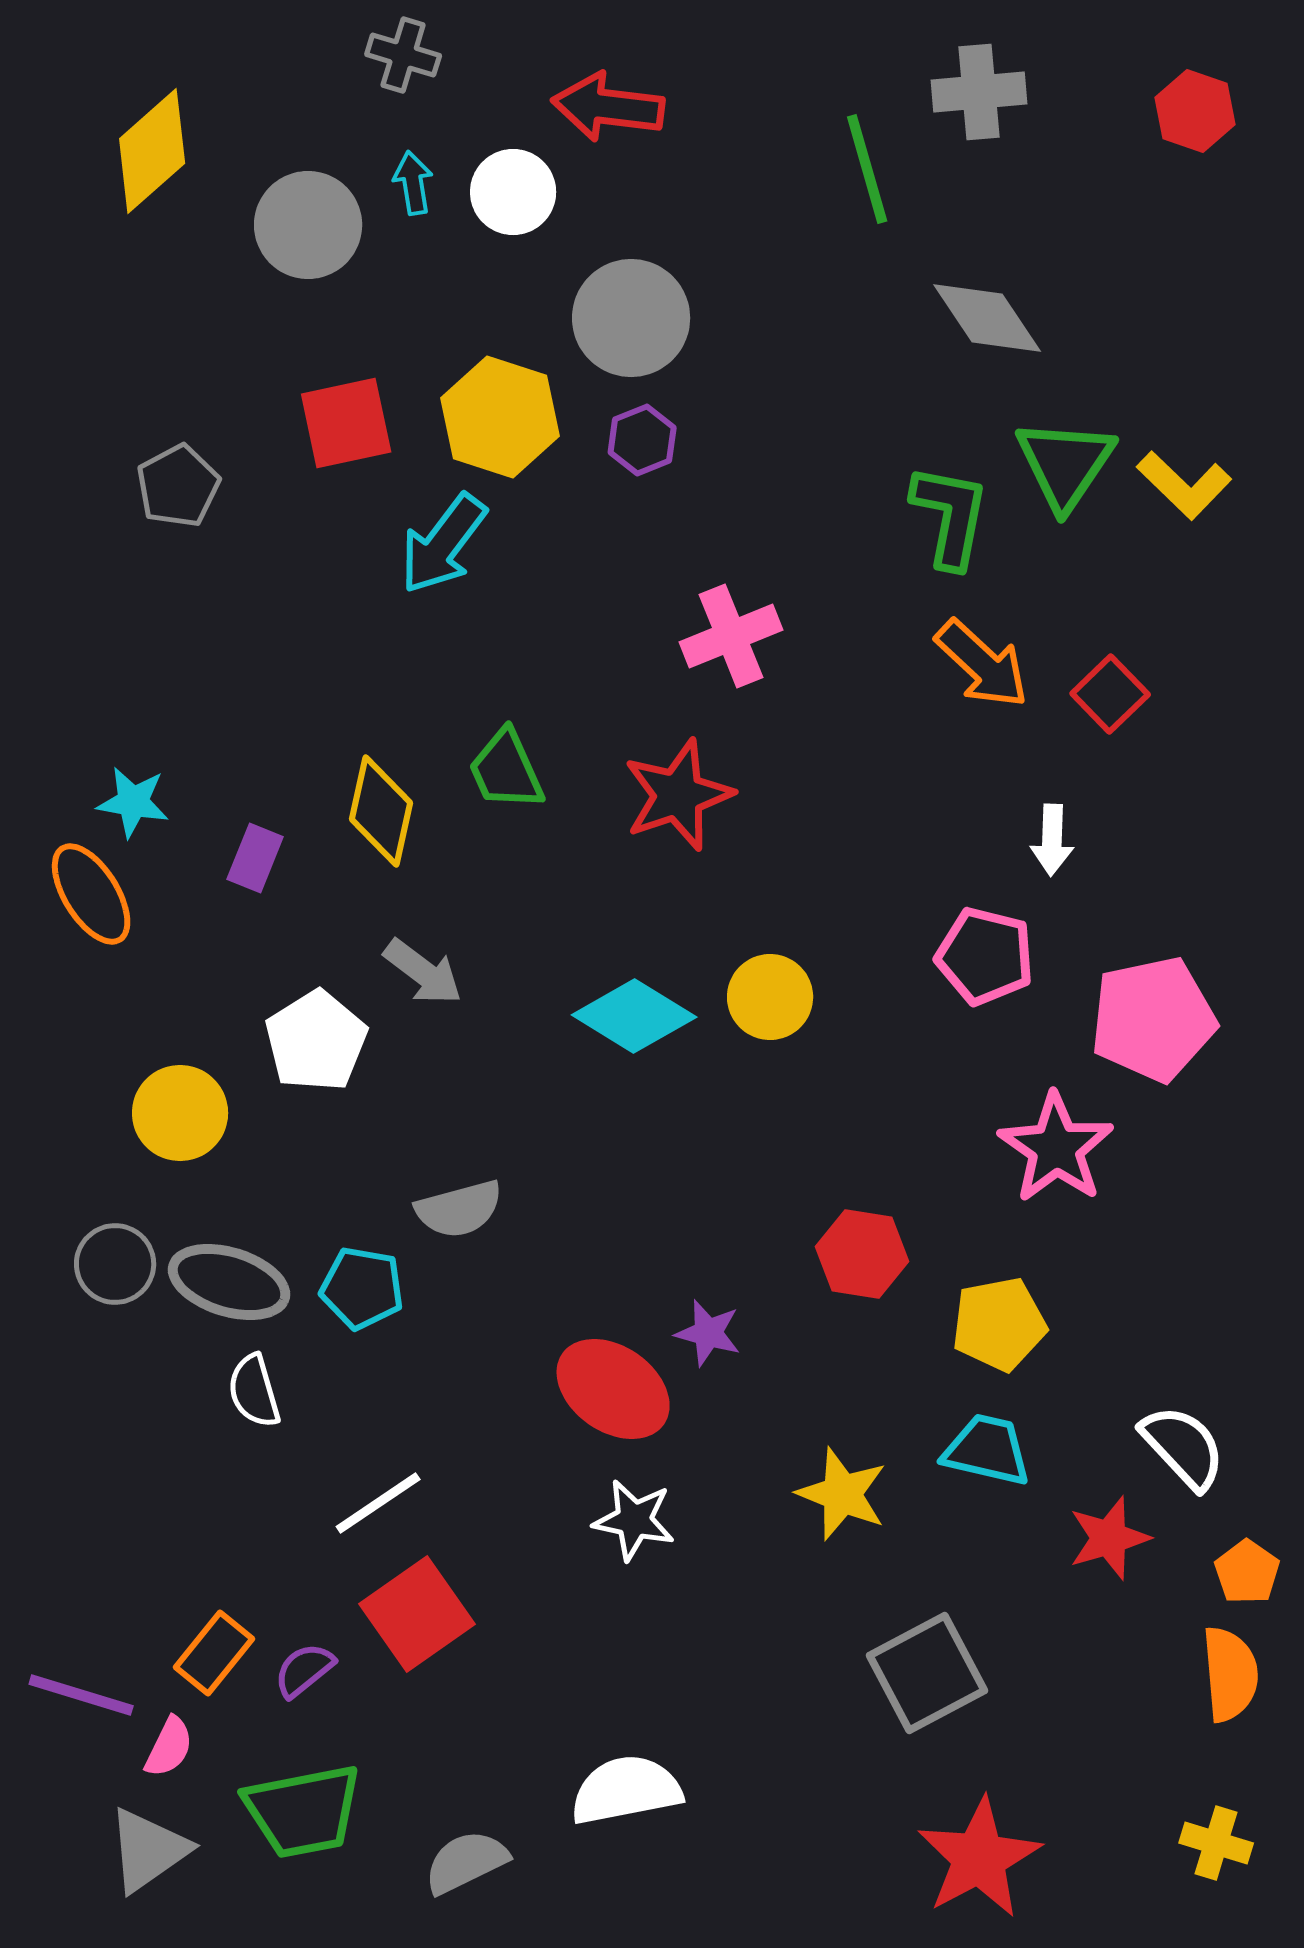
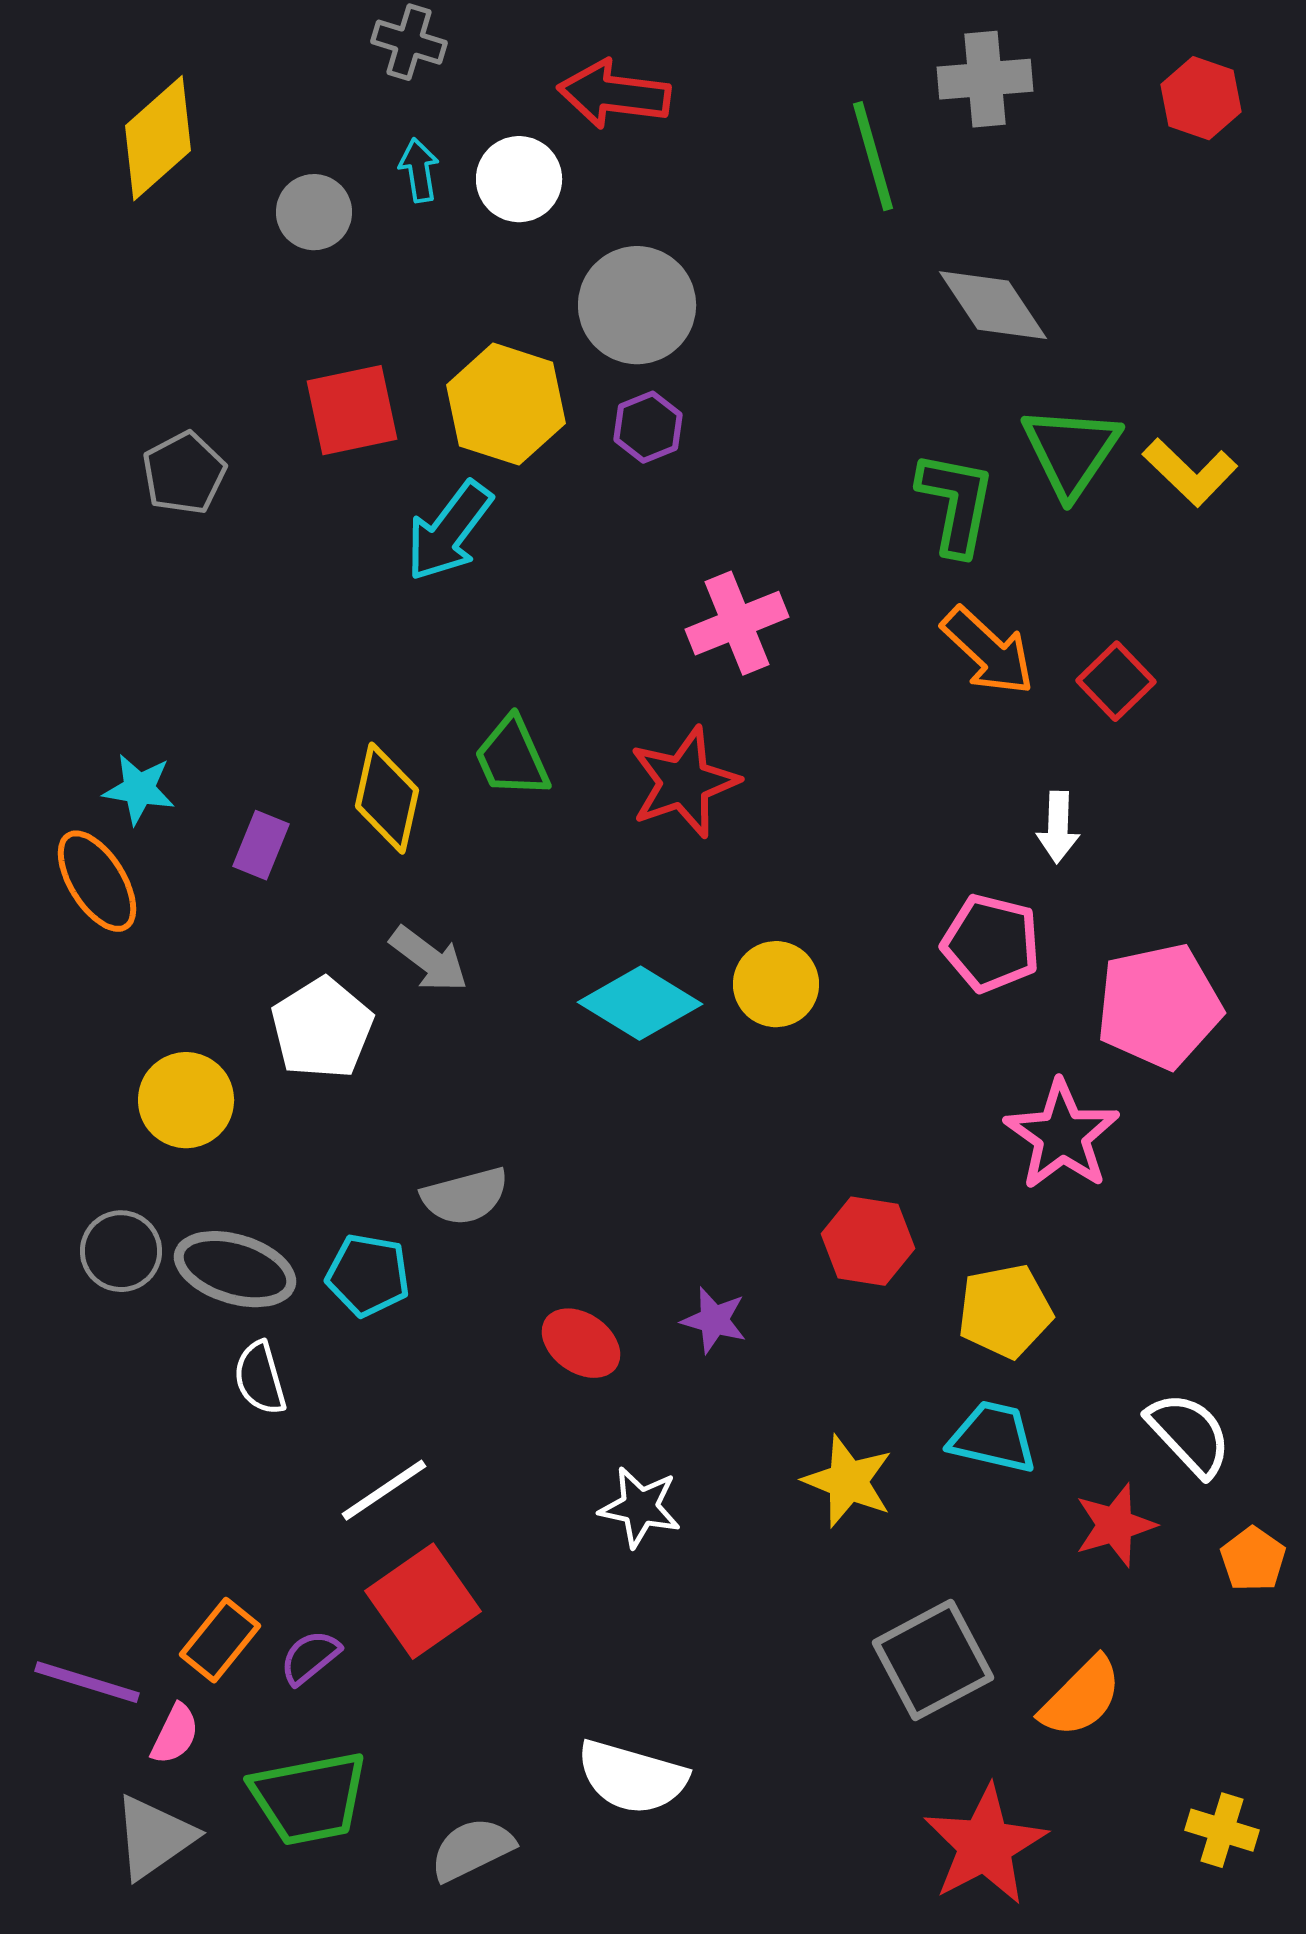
gray circle: (308, 225) -> (314, 212), size x0.7
red ellipse: (613, 1389) -> (581, 1343), moved, size x0.7
orange semicircle: (1230, 1674) -> (1081, 1697), moved, turned 50
white semicircle: (626, 1790) -> (632, 1777), turned -153

